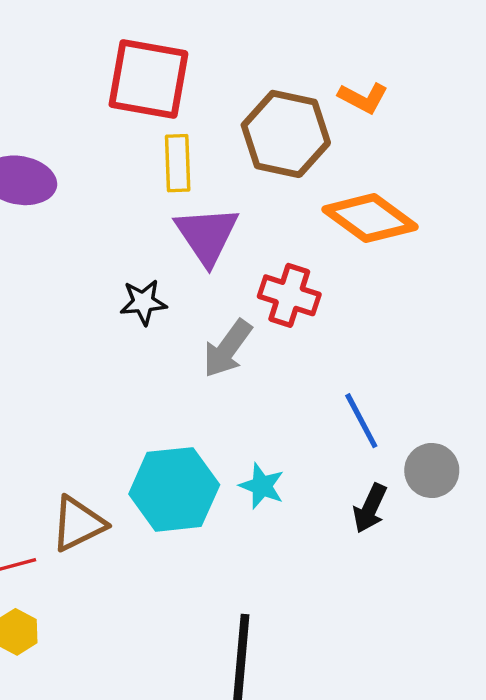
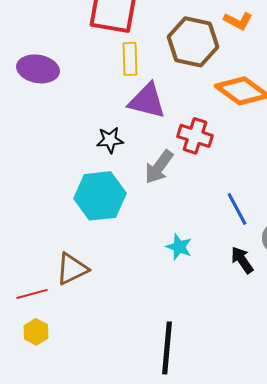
purple triangle: (207, 235) -> (147, 101), turned -42
cyan hexagon: (174, 489) -> (100, 196), moved
black arrow: (370, 508) -> (242, 260), turned 120

